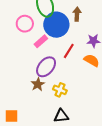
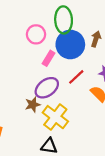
pink rectangle: (41, 41) -> (48, 58), turned -32
yellow cross: (60, 90) -> (55, 117), size x1.6

